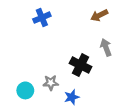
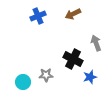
brown arrow: (99, 15) -> (73, 14), moved
blue star: (72, 97) -> (90, 77), moved

